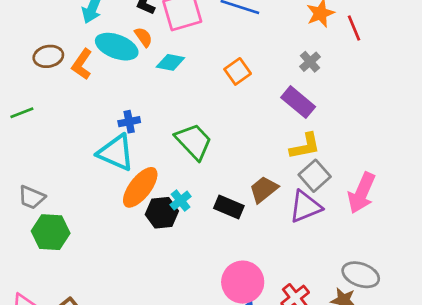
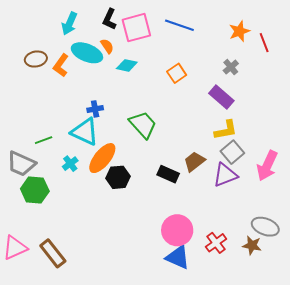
green line: (22, 113) -> (44, 140), moved
gray trapezoid: (32, 197) -> (21, 164), size x1.4
cyan cross: (181, 201) -> (70, 164), moved

